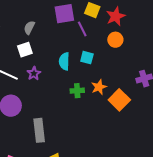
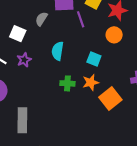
gray semicircle: (29, 28) -> (41, 19), moved
white square: (25, 50) -> (18, 34), turned 35
cyan square: (87, 58) -> (94, 59), moved

